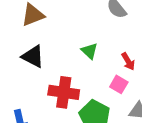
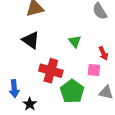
pink square: (119, 84) -> (94, 70), turned -32

